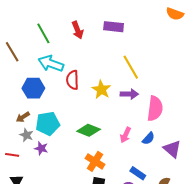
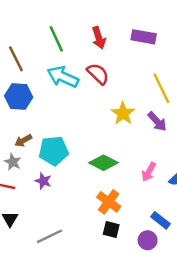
red semicircle: (73, 80) -> (98, 74), moved, turned 132
blue hexagon: (33, 88) -> (19, 96), moved
purple arrow: (129, 94) -> (157, 122), turned 42
gray star: (26, 135) -> (13, 162), moved

